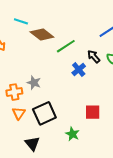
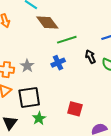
blue cross: (79, 69) -> (58, 63), moved
green star: (72, 134) -> (39, 118), moved

